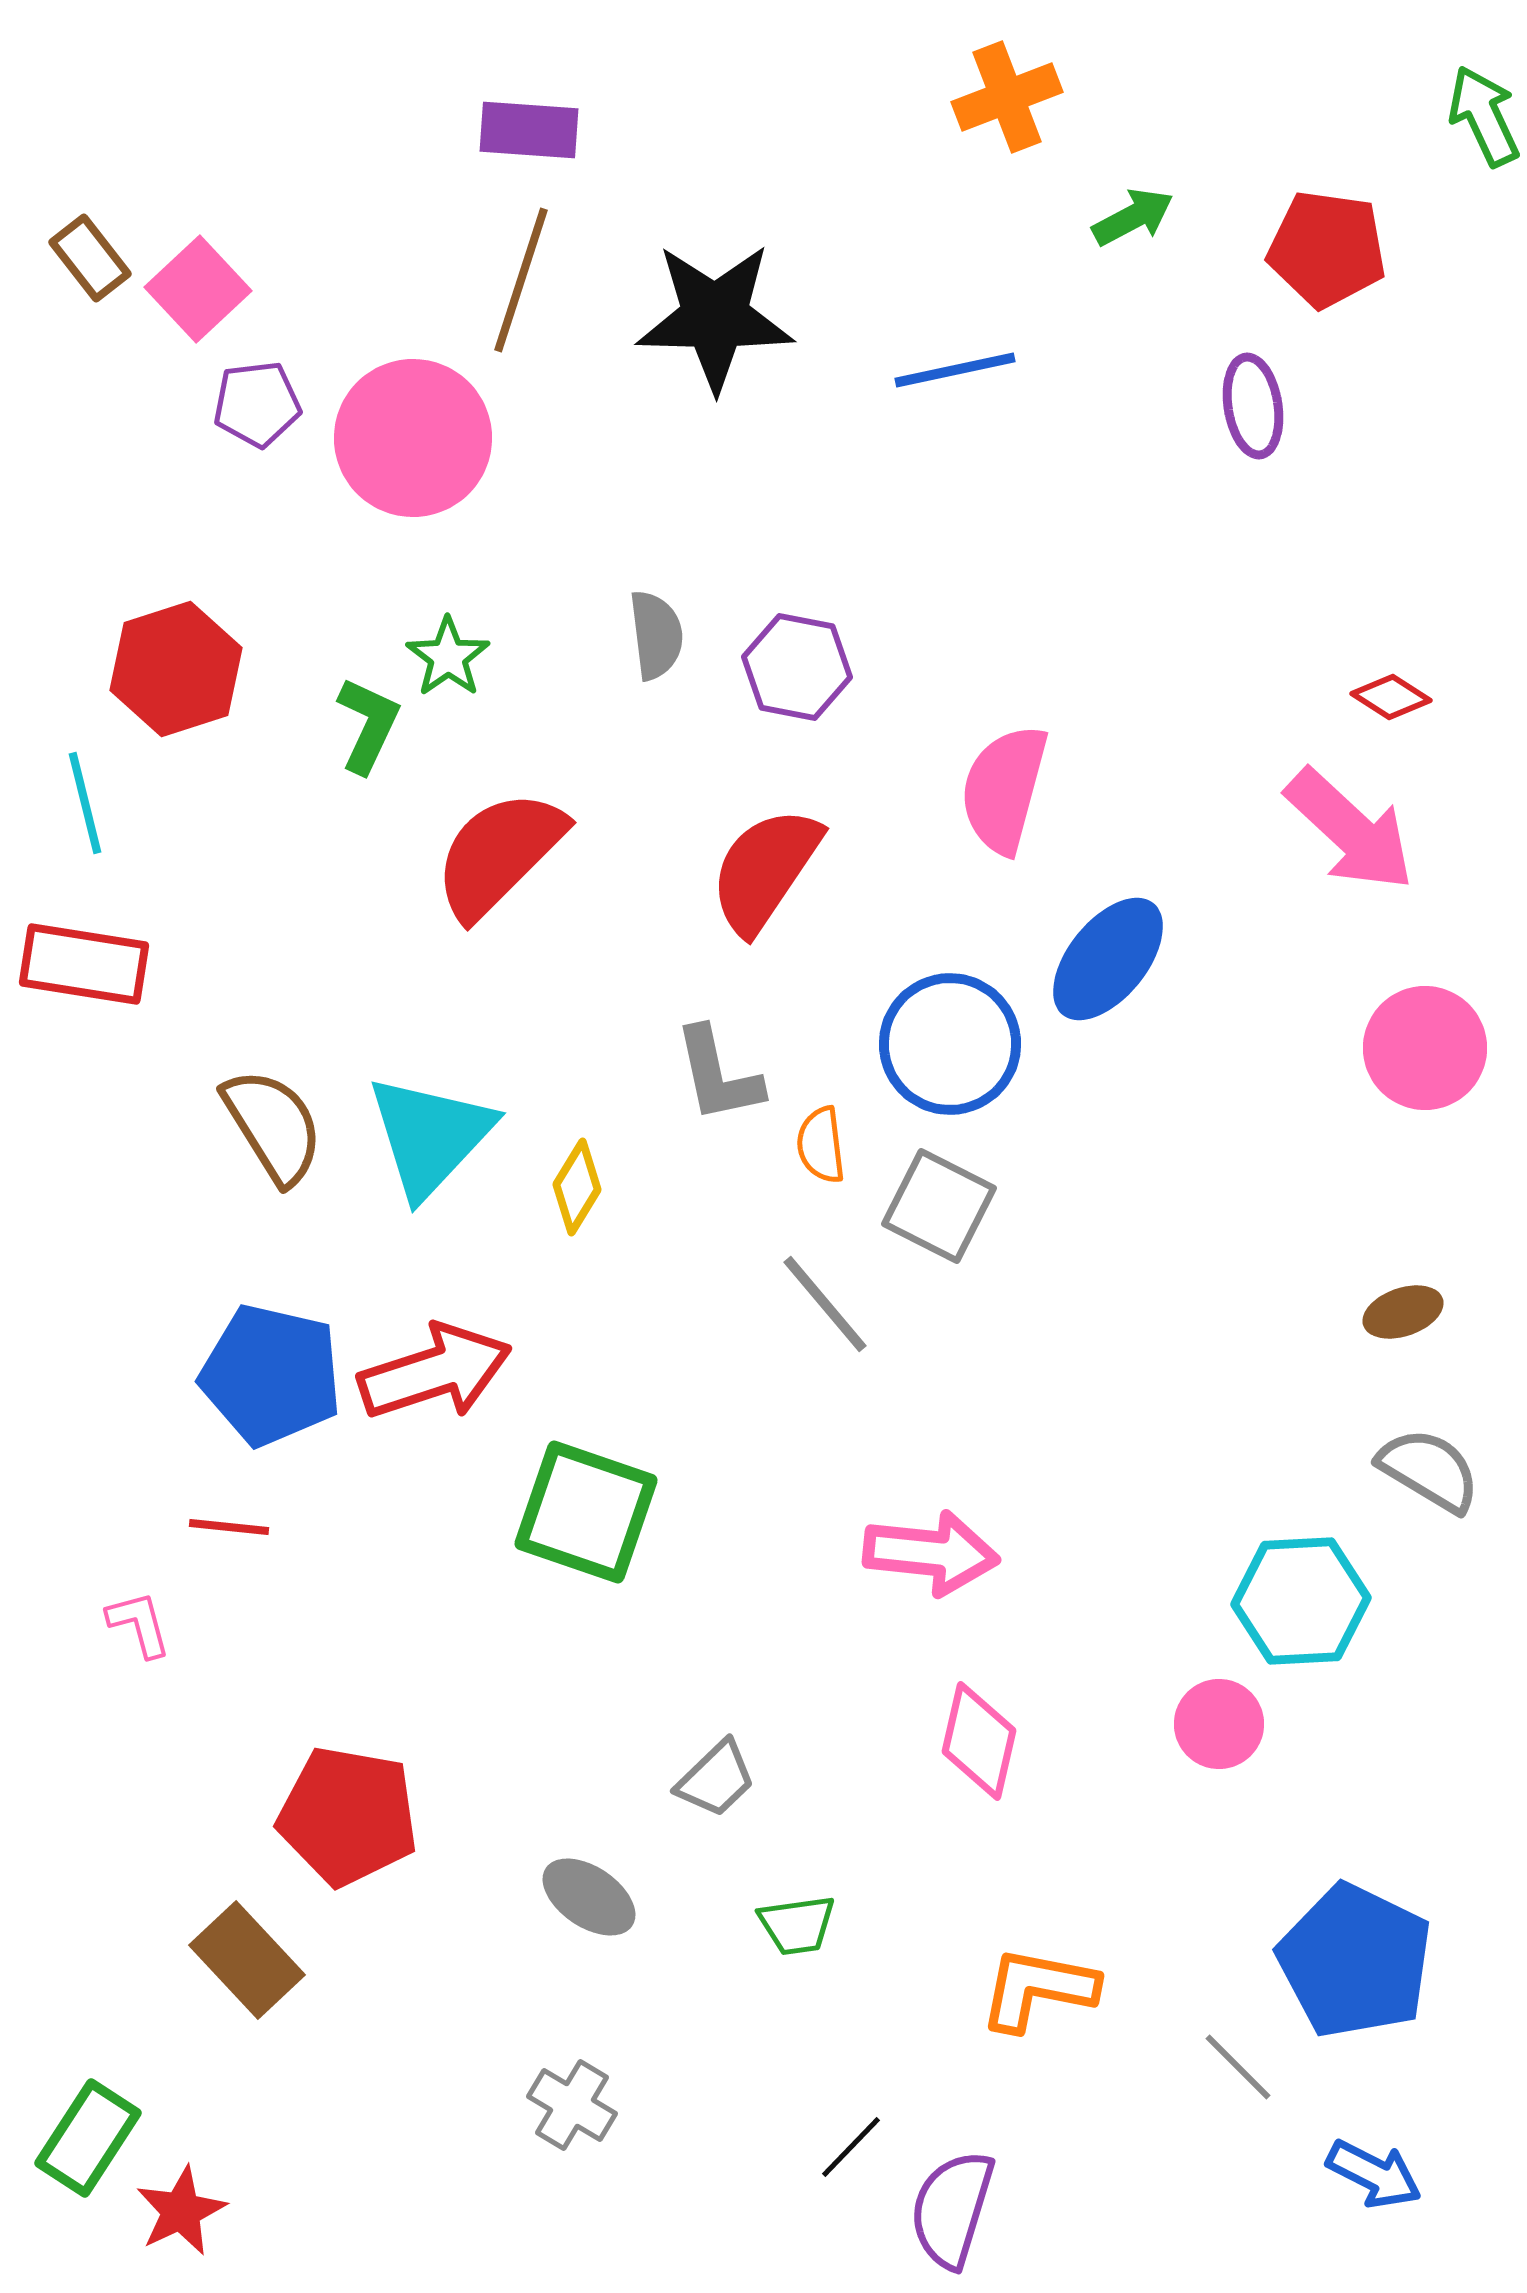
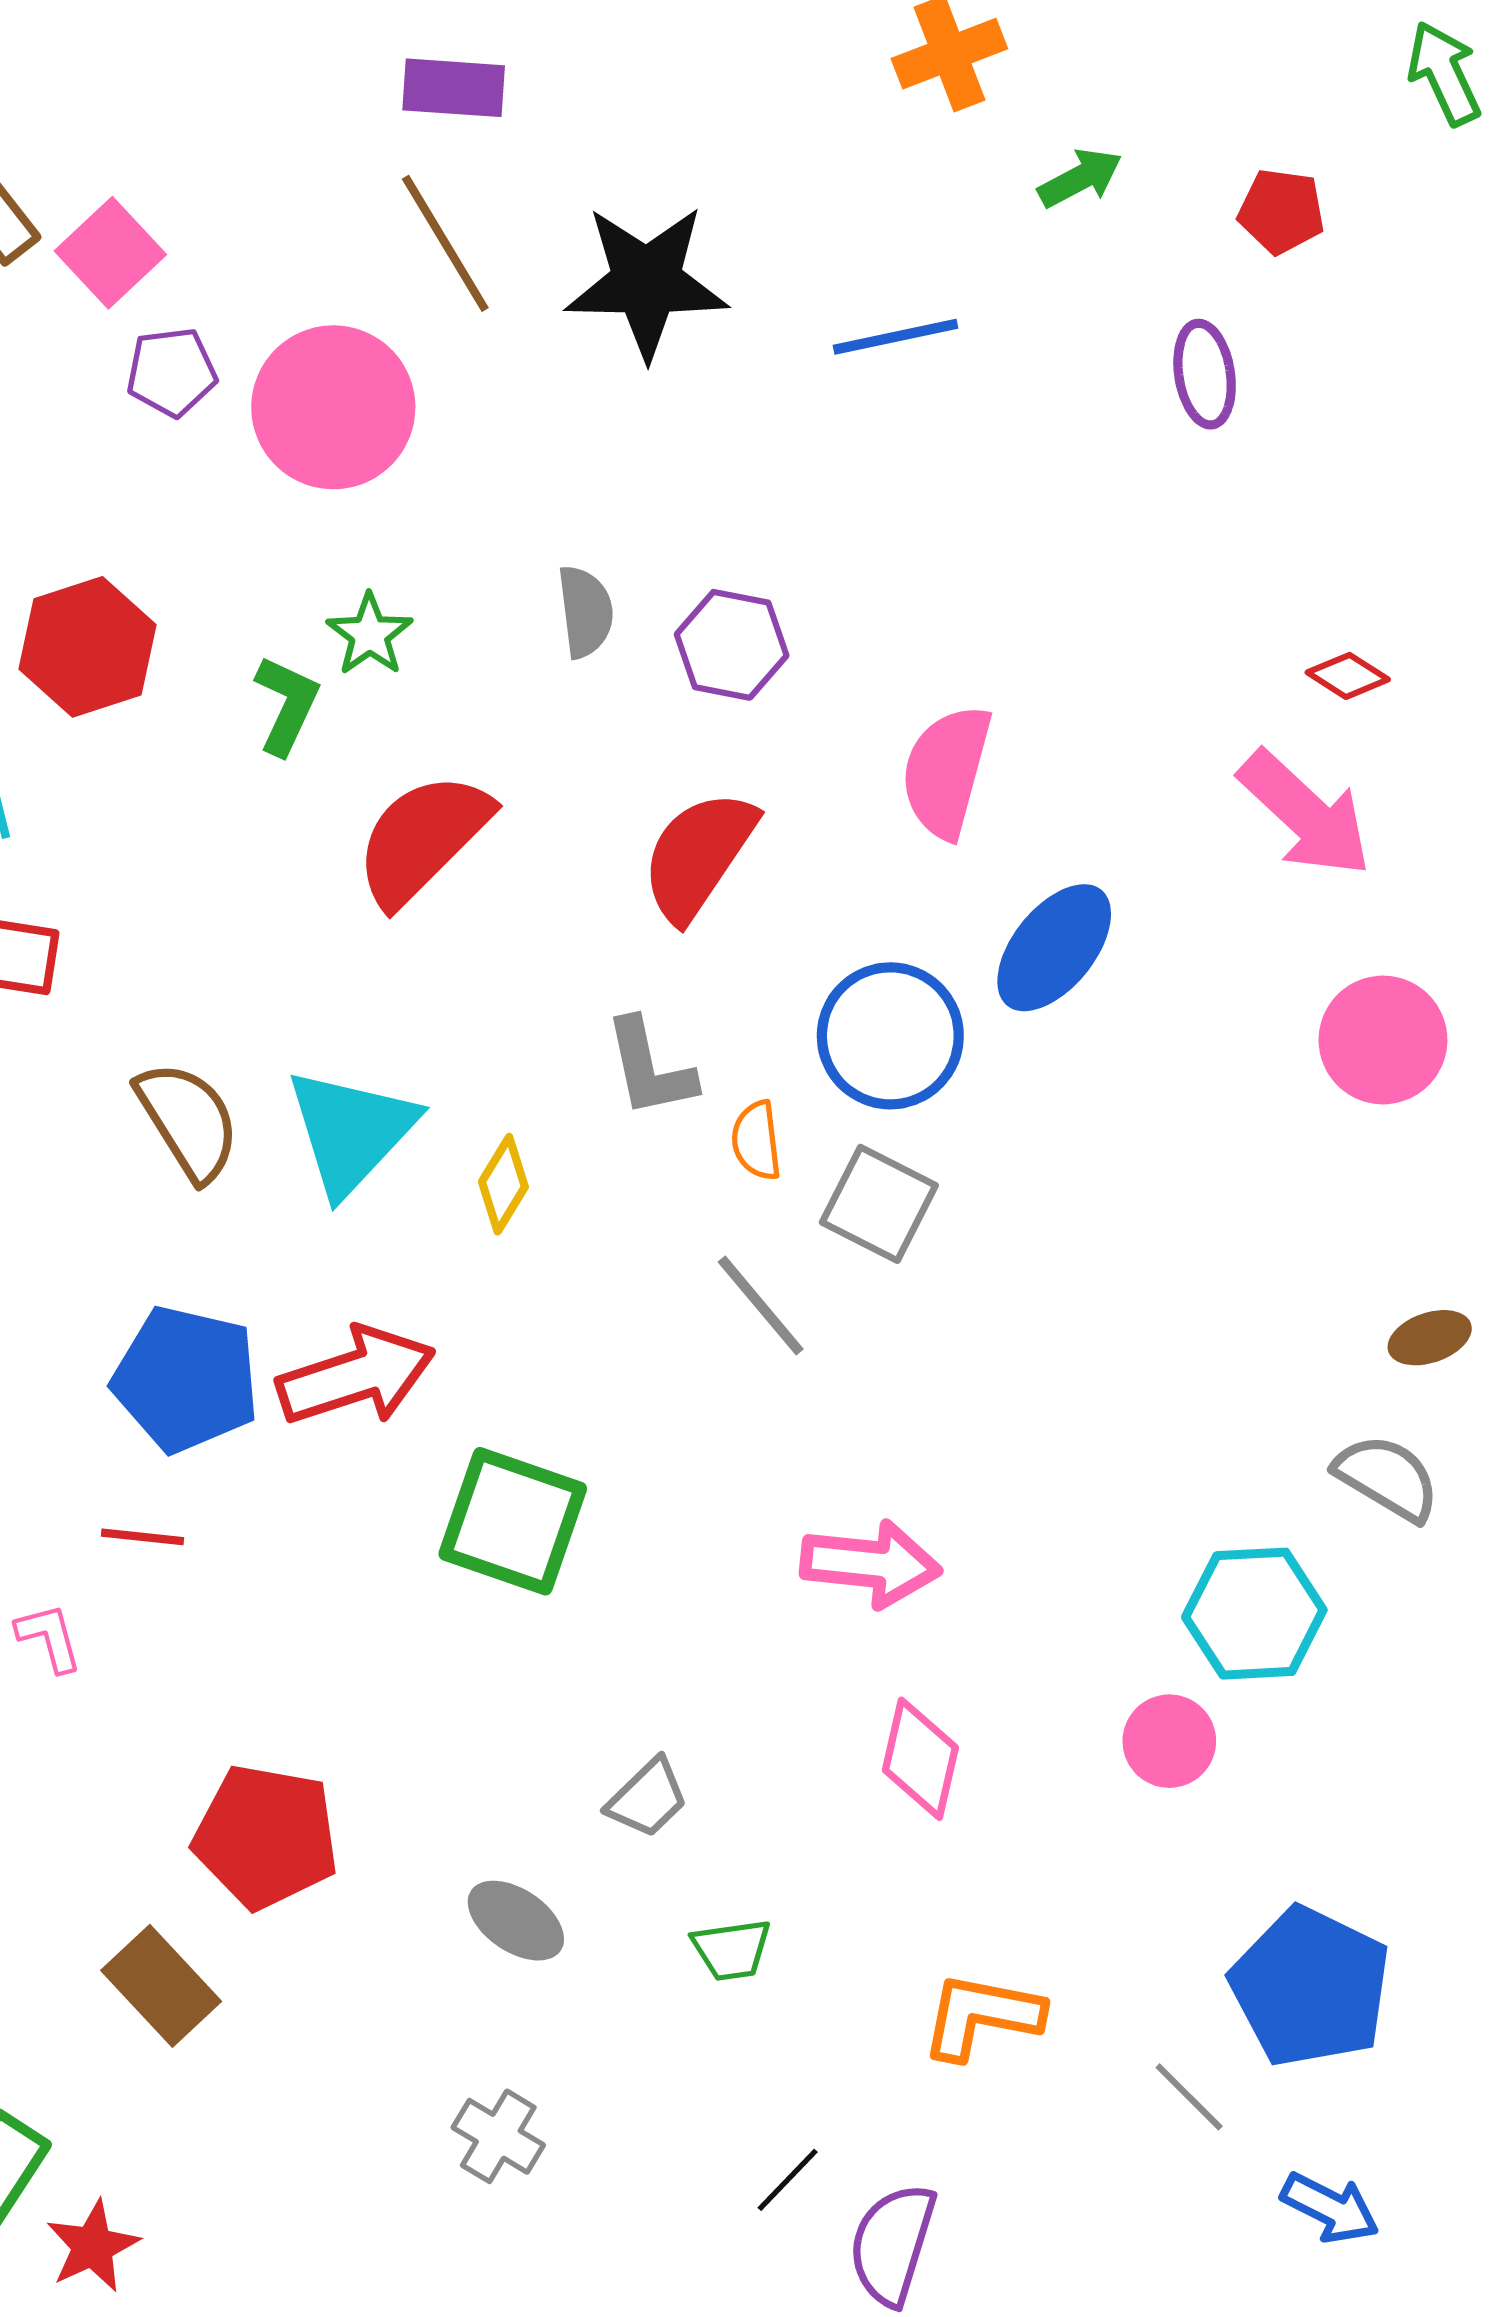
red pentagon: (1327, 249) -> (1281, 211), size x0.7
brown line: (521, 280) -> (445, 243), turned -49
brown ellipse: (1403, 1312) -> (1430, 1338), moved

